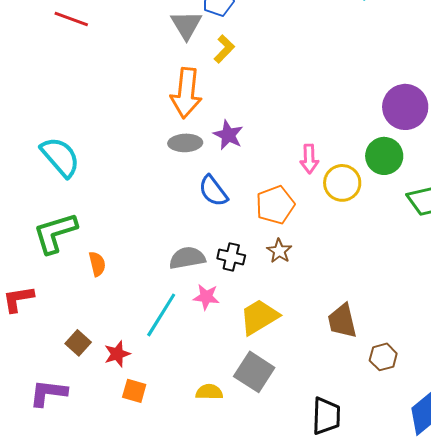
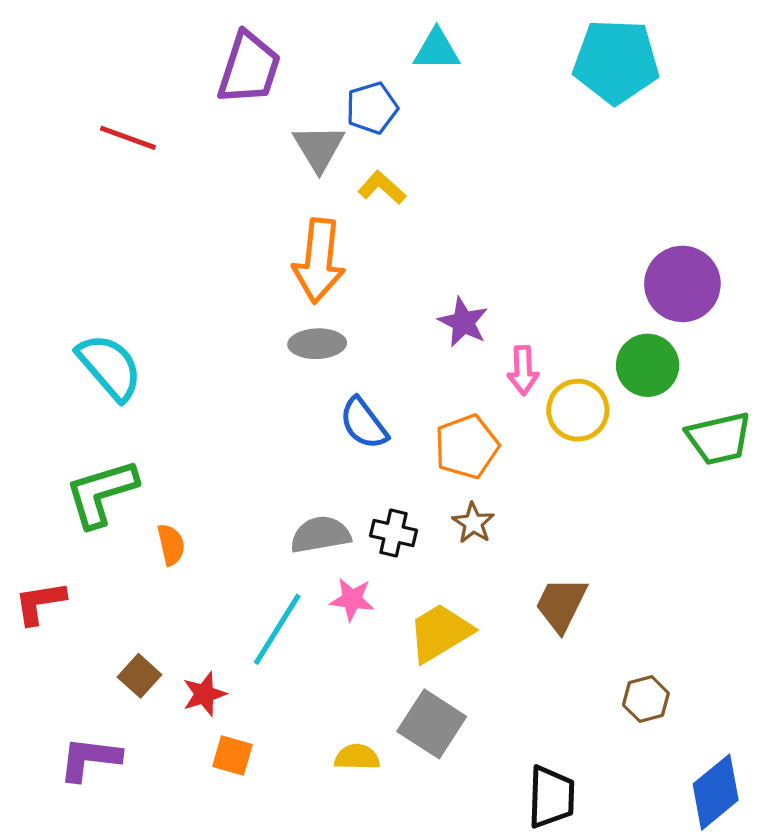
yellow L-shape: (224, 49) -> (382, 188), turned -92
purple star: (228, 135) -> (463, 322), moved
brown trapezoid: (342, 321) -> (561, 604), moved, turned 39

